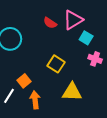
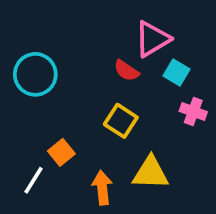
red semicircle: (50, 23) -> (126, 71), moved
orange arrow: (35, 100) -> (102, 188), moved

